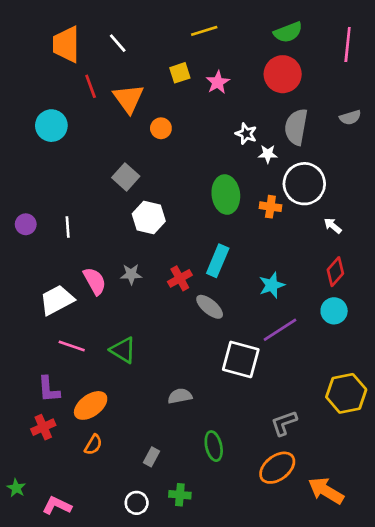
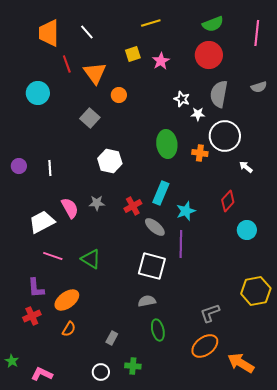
gray square: (126, 177) -> (90, 118), moved
red diamond: (335, 272) -> (228, 201), moved
cyan star: (272, 285) -> (186, 211), moved
purple line: (280, 330) -> (181, 244), moved, turned -56
white square: (241, 360) -> (152, 266), moved
gray semicircle: (180, 396) -> (147, 301), moved

